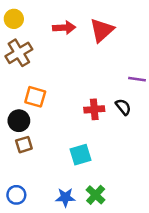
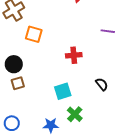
orange square: (35, 97) -> (34, 34), moved
black semicircle: (123, 107) -> (102, 84), moved
green cross: (96, 195) -> (75, 114), moved

